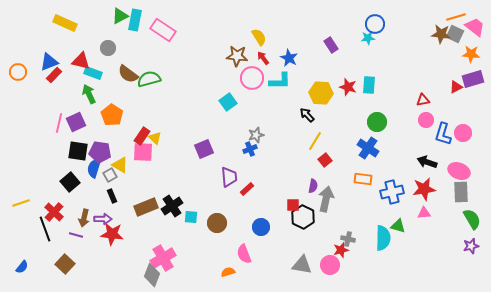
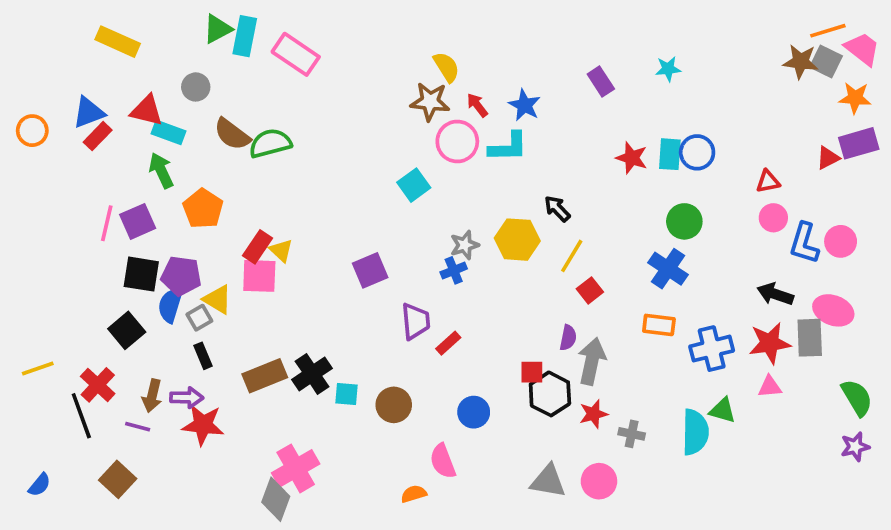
blue circle: (375, 24) -> (697, 152), moved
yellow semicircle: (259, 37) -> (446, 67), moved
yellow hexagon: (321, 93) -> (517, 240), moved
gray rectangle: (461, 192) -> (810, 338), moved
red star: (341, 250) -> (594, 414), moved

